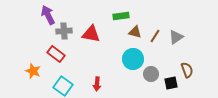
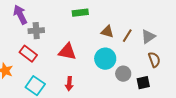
green rectangle: (121, 16) -> (80, 13), moved
red triangle: (91, 34) -> (67, 52), moved
brown semicircle: (187, 70) -> (154, 60), moved

